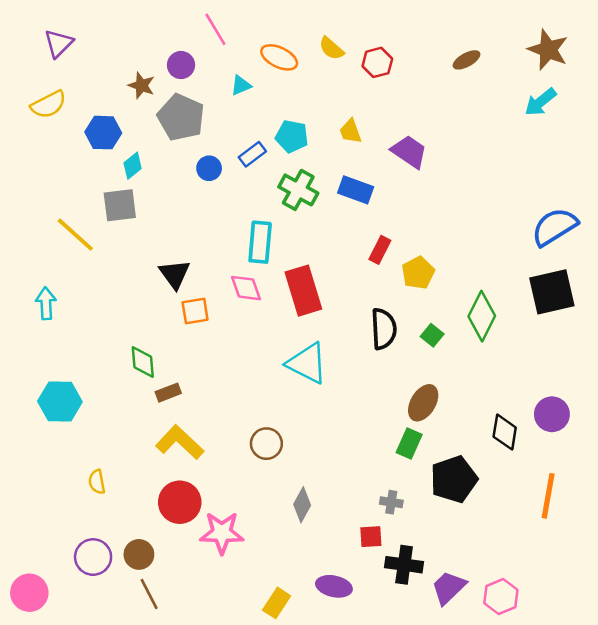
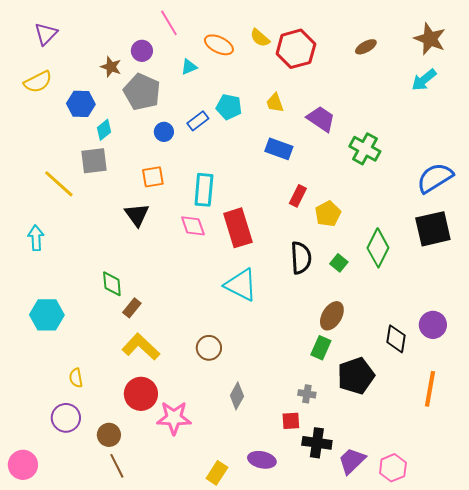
red hexagon: (377, 62) -> (296, 49), size x1.6
green cross: (298, 190) -> (365, 149), moved
orange square: (195, 311) -> (153, 177), moved
brown rectangle: (168, 393) -> (132, 308), turned -30
purple circle: (93, 557) -> (66, 418), moved

